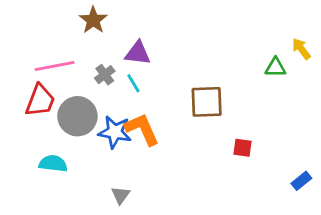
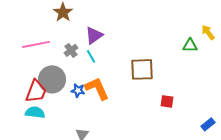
purple triangle: (138, 53) -> (94, 35), turned -42
red trapezoid: (40, 100) -> (36, 91), moved
blue star: (115, 132) -> (78, 90), size x0.6

